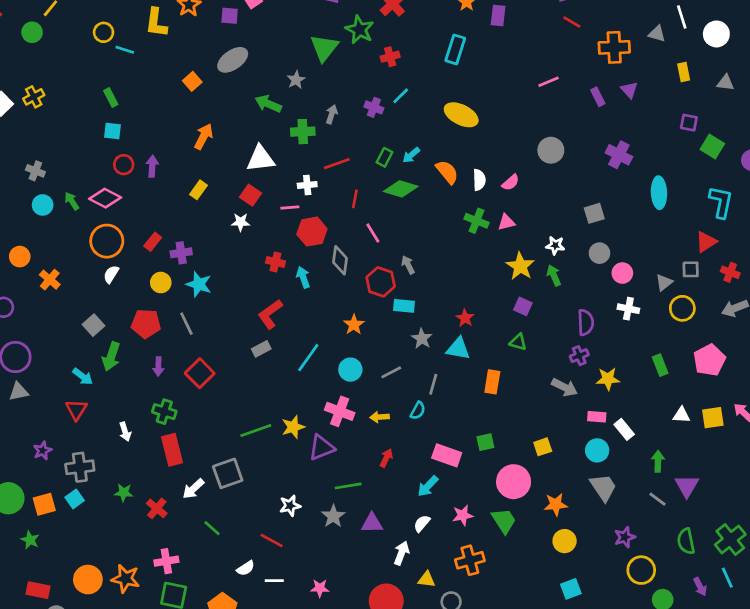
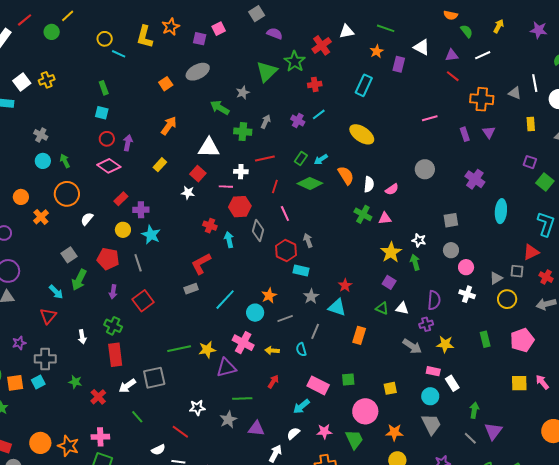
pink diamond: (105, 198) -> (109, 166), moved
orange circle: (107, 241) -> (67, 194), moved
orange star: (354, 325) -> (269, 296), moved
cyan semicircle: (418, 411) -> (301, 349), turned 128
white triangle: (682, 415) -> (402, 308), moved

